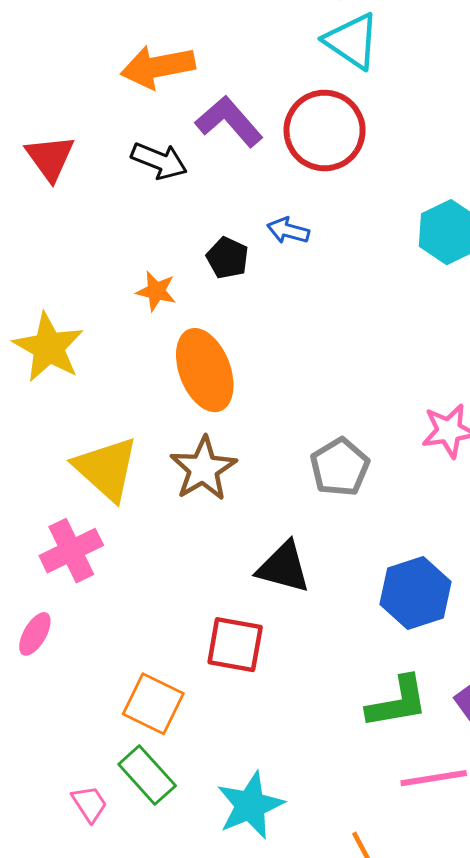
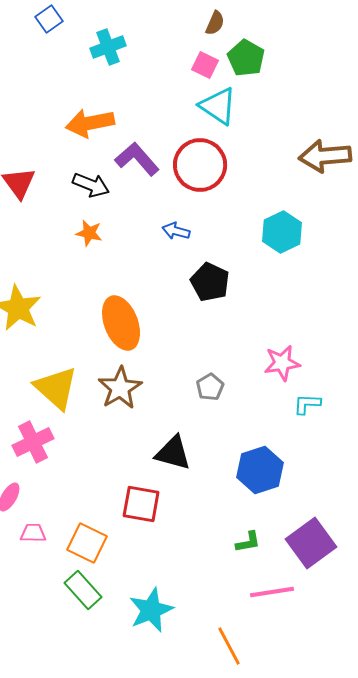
black pentagon: (227, 258) -> (210, 282), moved, size x1.4
orange star: (156, 291) -> (89, 233), moved
gray pentagon: (340, 467) -> (210, 387), size x0.7
green L-shape: (397, 702) -> (248, 542), size x0.6
pink trapezoid: (89, 804) -> (33, 533), moved, turned -56

